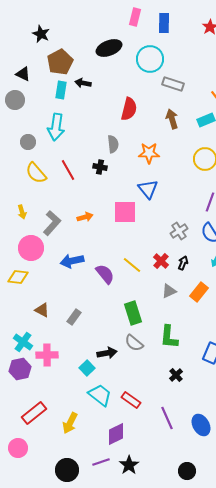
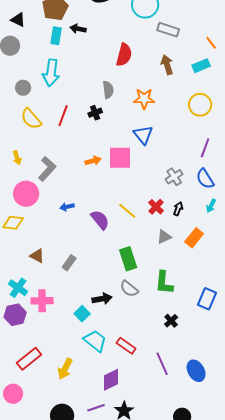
black cross: (100, 167) -> (95, 113), turned -32
red line: (68, 170) -> (63, 116), turned 50
orange arrow: (85, 217) -> (93, 161), moved
blue arrow: (72, 261) -> (67, 207), size x0.6

